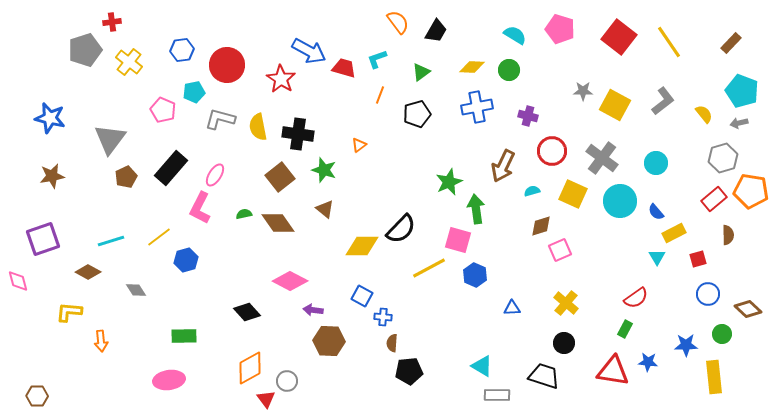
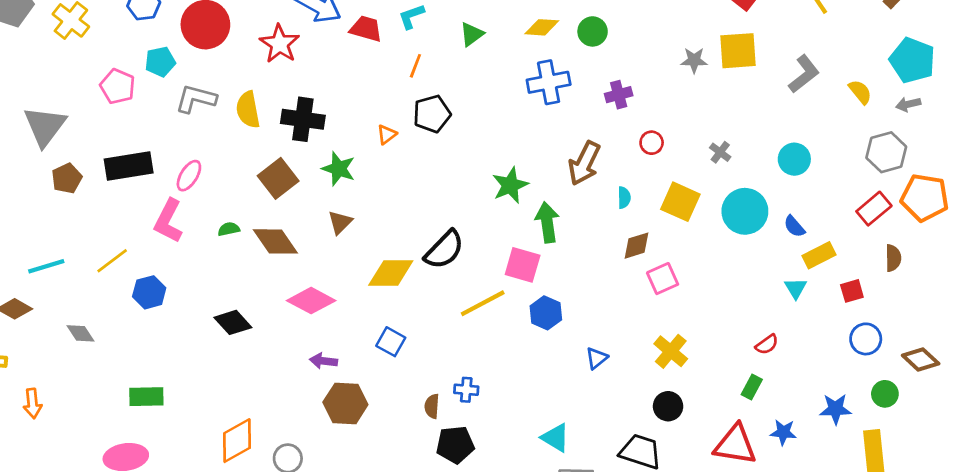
yellow square: (615, 105) -> (738, 51), moved, turned -32
black pentagon: (417, 114) -> (432, 114), moved
purple cross: (528, 116) -> (619, 95), turned -30
red circle: (552, 151) -> (652, 143), size x0.6
gray cross: (602, 158) -> (720, 152), size x0.5
black rectangle: (171, 168) -> (129, 166), turned 40
cyan semicircle: (532, 191) -> (624, 198), turned 105
brown triangle: (325, 209) -> (340, 222), turned 36
pink diamond: (290, 281) -> (311, 301), moved
red semicircle: (636, 298) -> (767, 344), size x0.7
blue triangle: (512, 308) -> (597, 358), turned -36
black diamond: (247, 312) -> (233, 322), moved
blue cross: (383, 317) -> (466, 390), moved

